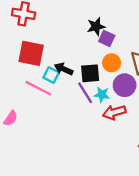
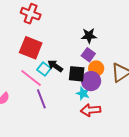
purple square: (107, 38) -> (88, 55), moved
purple circle: (125, 85) -> (91, 81), moved
purple line: (85, 93) -> (41, 99), moved

